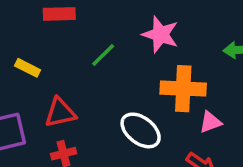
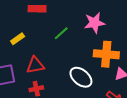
pink star: (160, 34) -> (94, 23), turned -30
yellow rectangle: (27, 68) -> (18, 39), turned -64

